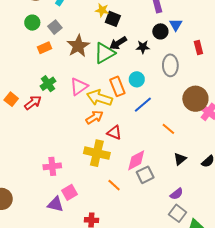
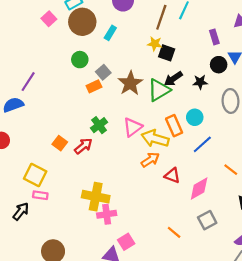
gray square: (55, 27) -> (103, 72), moved
yellow cross: (97, 153) -> (96, 197), moved
pink diamond: (136, 160) -> (199, 189), moved

